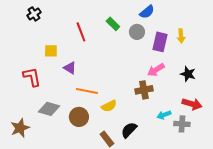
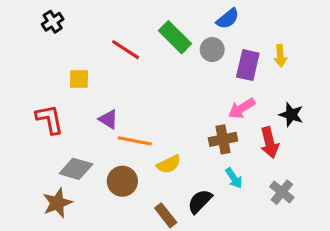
green rectangle: (113, 24) -> (175, 37), size x1.5
red line: (81, 32) -> (125, 50), turned -36
purple triangle: (70, 68) -> (108, 119), moved
red arrow: (192, 104) -> (269, 142), moved, turned 60
cyan arrow: (164, 115) -> (234, 178), moved, turned -104
gray cross: (182, 124) -> (282, 192), turned 35
brown star: (20, 128) -> (57, 203), moved

